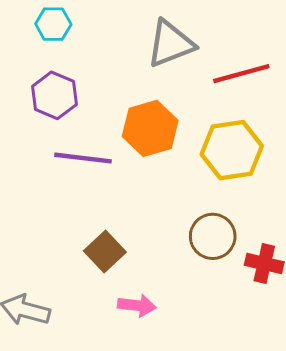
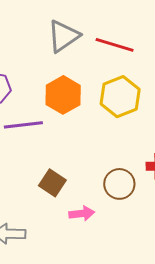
red line: (241, 74) -> (115, 45), turned 45
brown circle: (213, 236) -> (119, 184), moved

